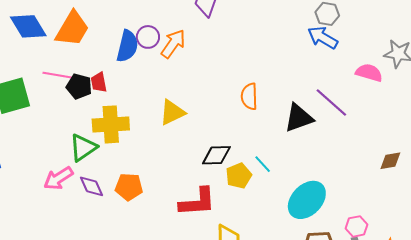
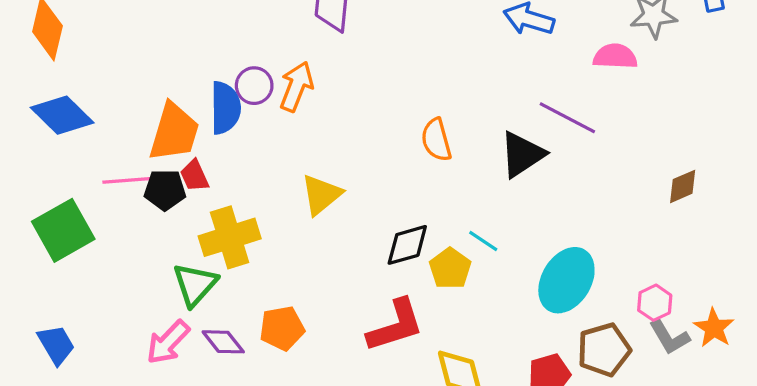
orange trapezoid: (72, 29) -> (174, 132), moved

